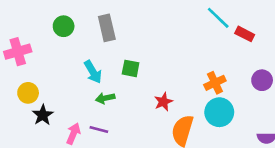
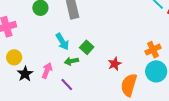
green square: (131, 68) -> (87, 47), moved, turned 32
purple line: (99, 130) -> (67, 84), turned 32
pink arrow: (73, 134) -> (47, 71), moved

